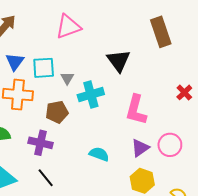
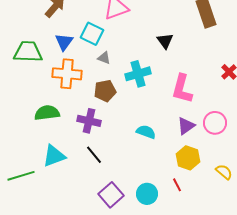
black triangle: (119, 61) -> (165, 41), size x0.7
cyan square: (44, 68) -> (92, 34), moved, turned 30
gray triangle: (67, 78) -> (104, 58), moved, turned -40

